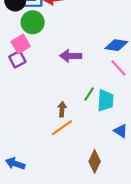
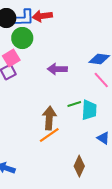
green line: (89, 94) -> (74, 104), turned 40
brown arrow: (62, 109) -> (49, 118), size x1.6

